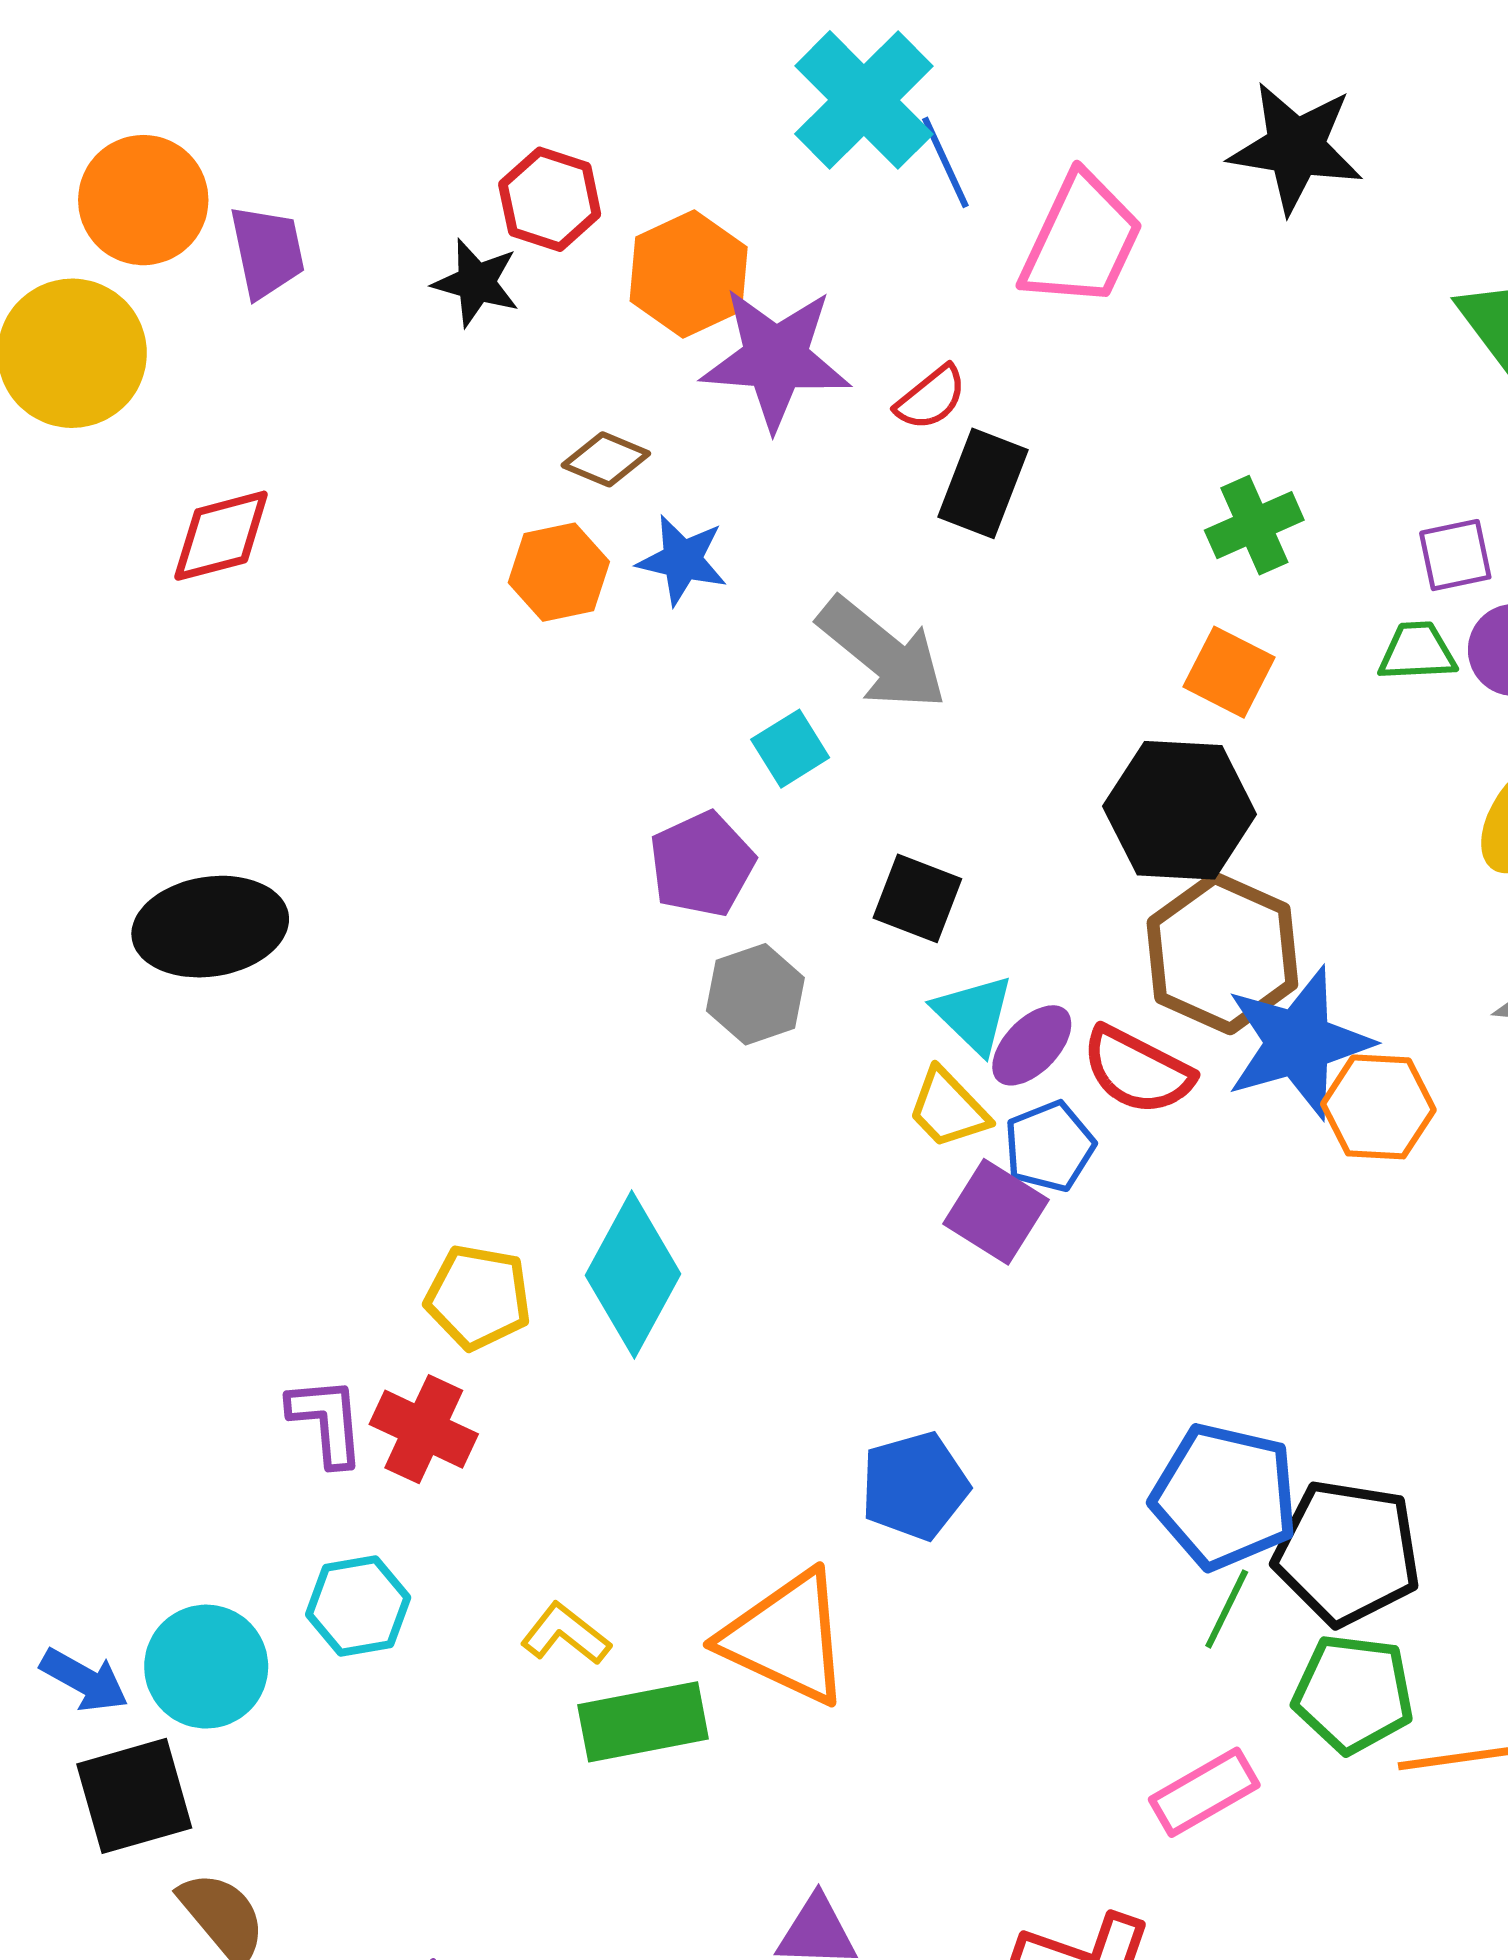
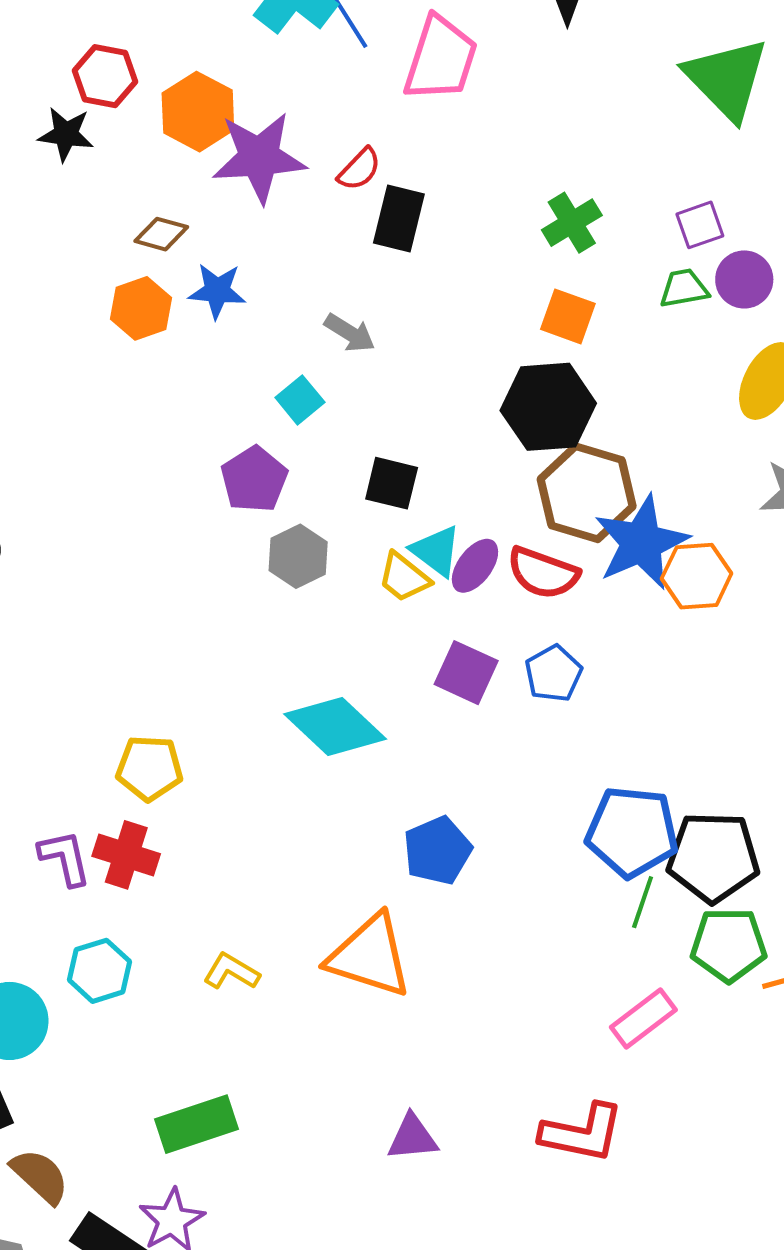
gray arrow: (882, 653) -> (350, 333), size x0.6
yellow trapezoid: (948, 1108) -> (404, 577), moved
blue pentagon: (1049, 1146) -> (553, 674), moved
cyan diamond: (633, 1275) -> (335, 726), moved, turned -68
green rectangle: (643, 1722) -> (197, 1124), moved

